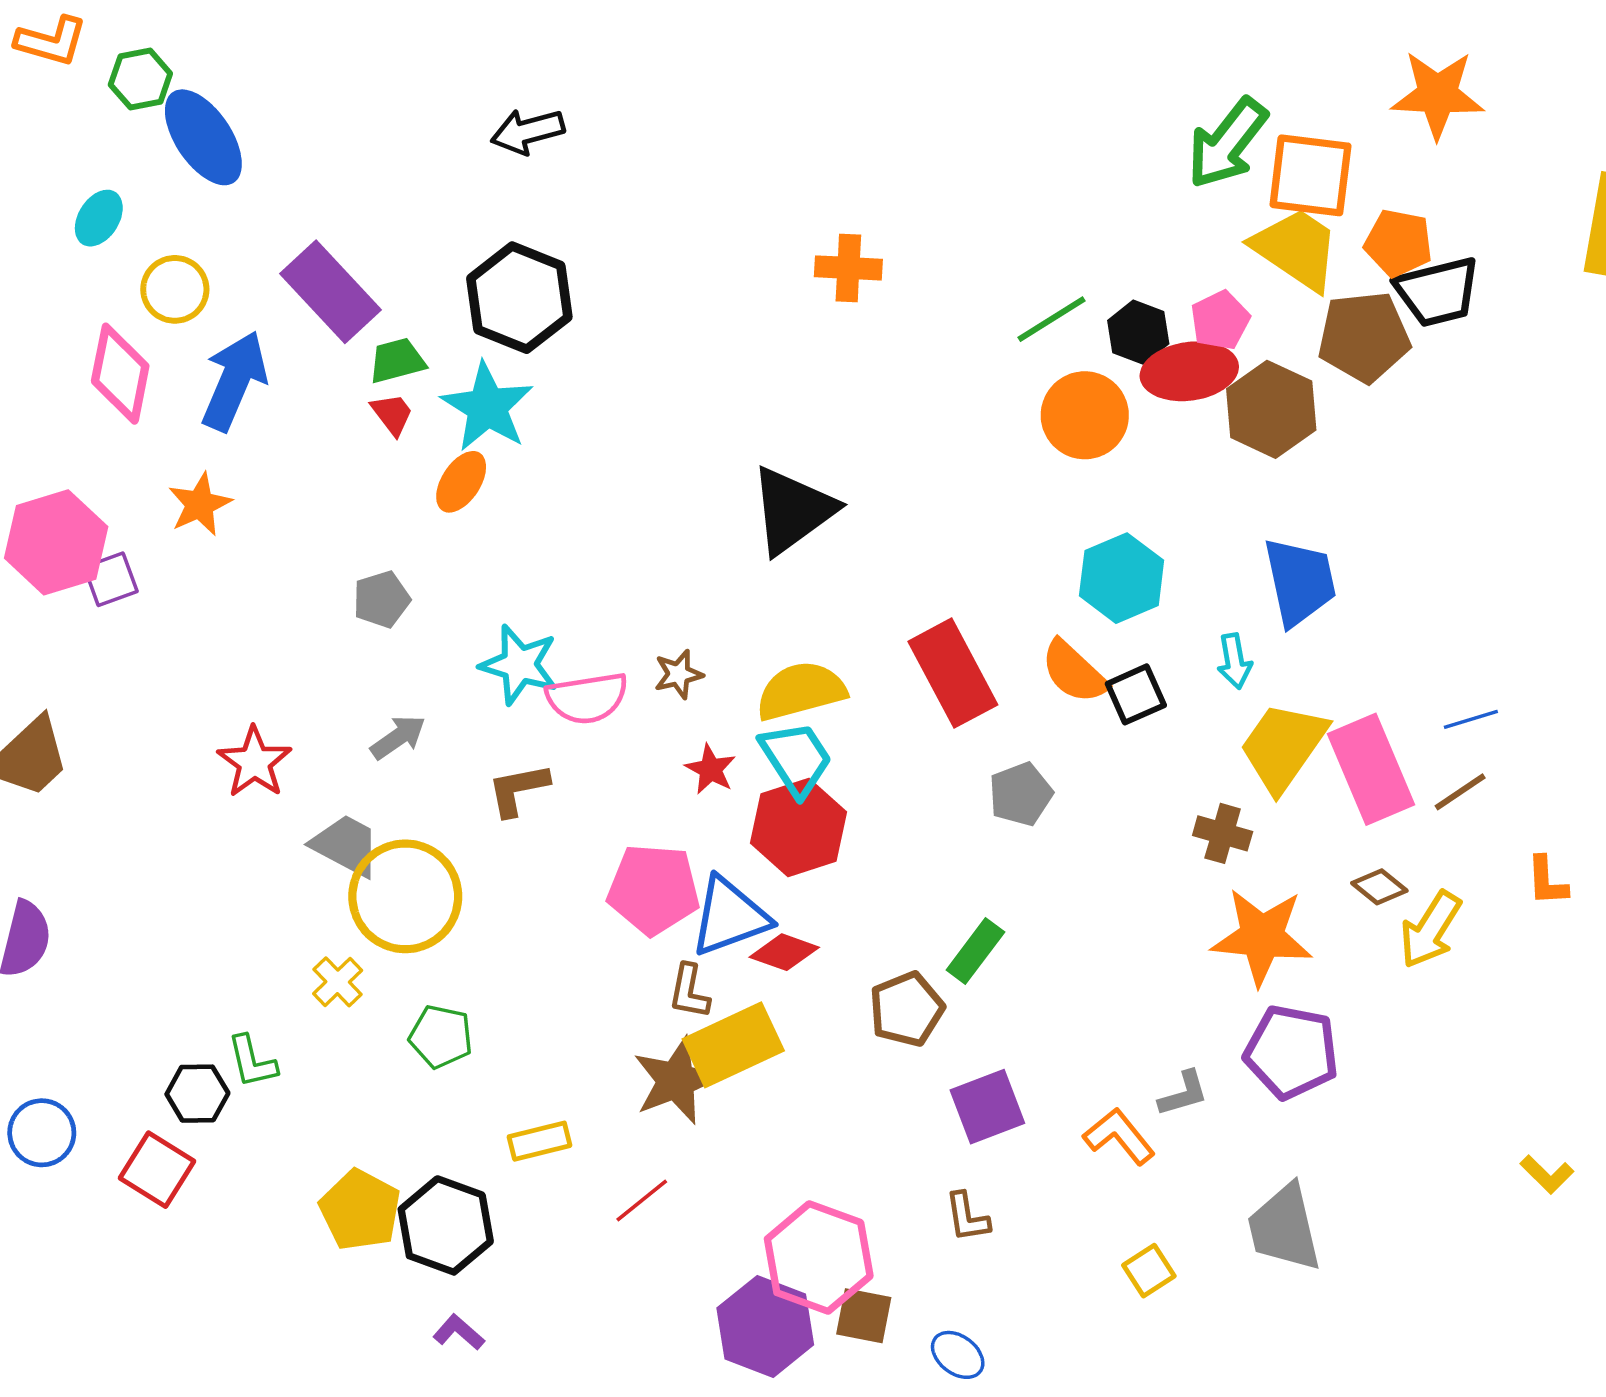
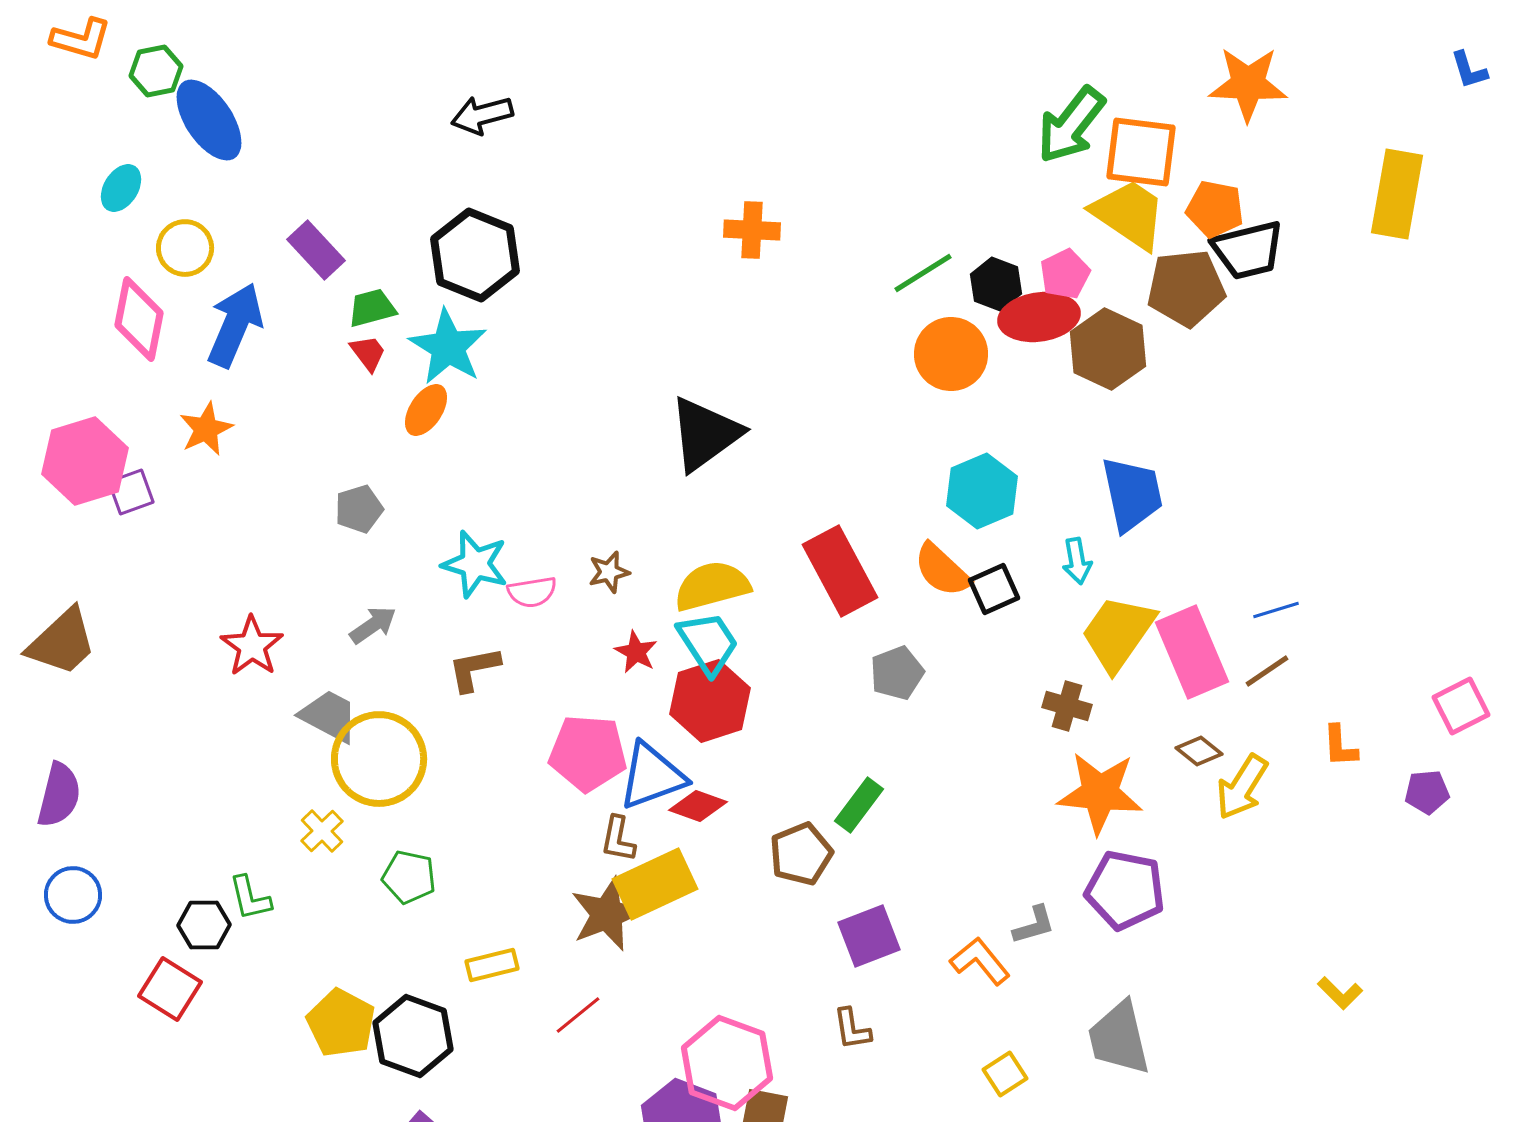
purple rectangle: (330, 292) -> (316, 250), size x0.7
pink semicircle: (587, 698) -> (532, 592), size x0.7
blue circle: (42, 1133) -> (73, 895), moved

